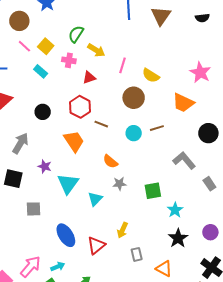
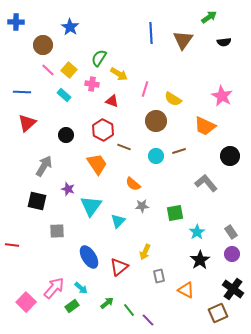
red triangle: (89, 78) -> (112, 101), turned 40
gray rectangle: (209, 184) -> (231, 232), moved
cyan arrow: (58, 267) -> (81, 288), turned 64

